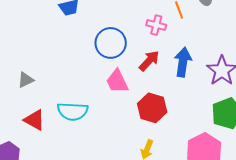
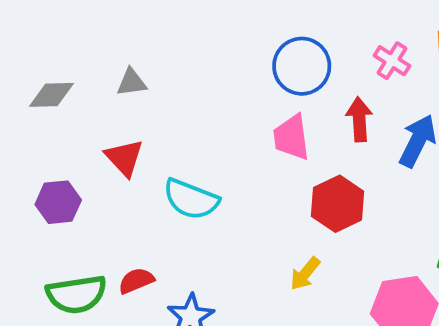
red arrow: (149, 61) -> (359, 119), turned -65
cyan semicircle: (73, 111) -> (191, 199), moved

